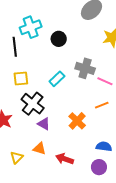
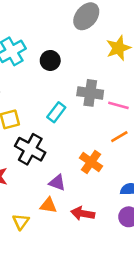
purple triangle: (44, 124) -> (57, 183), moved

